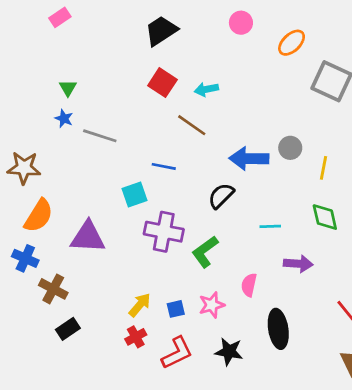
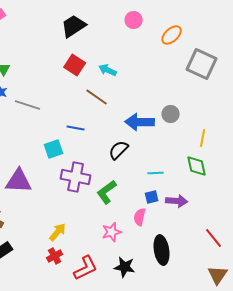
cyan arrow: (206, 89) -> (108, 70), turned 36
yellow line: (324, 168) -> (203, 138), moved
blue square: (176, 309) -> (152, 197), moved

